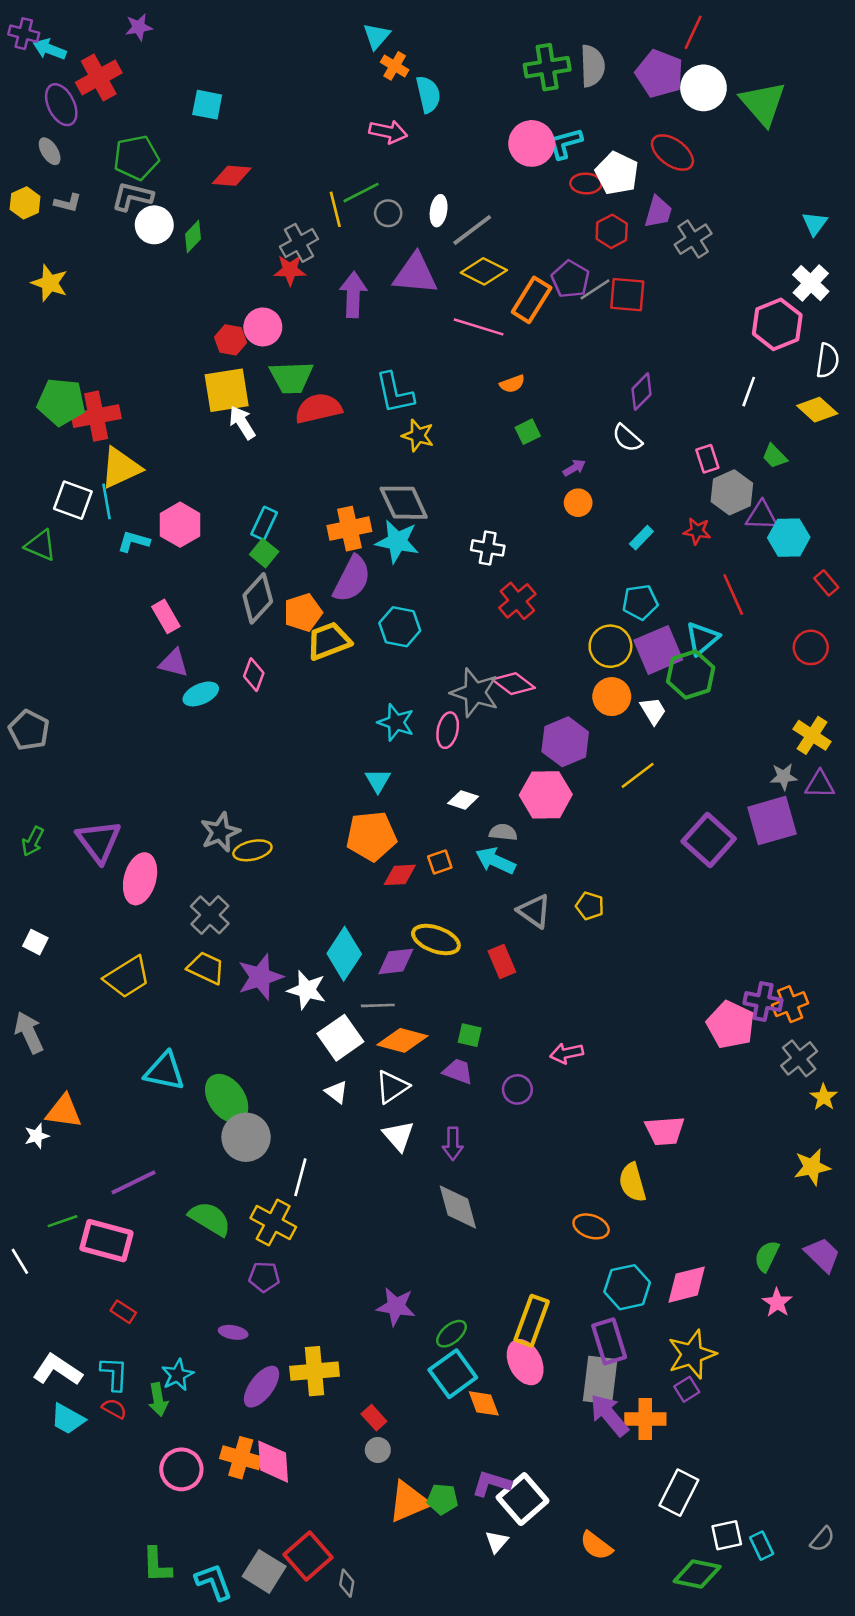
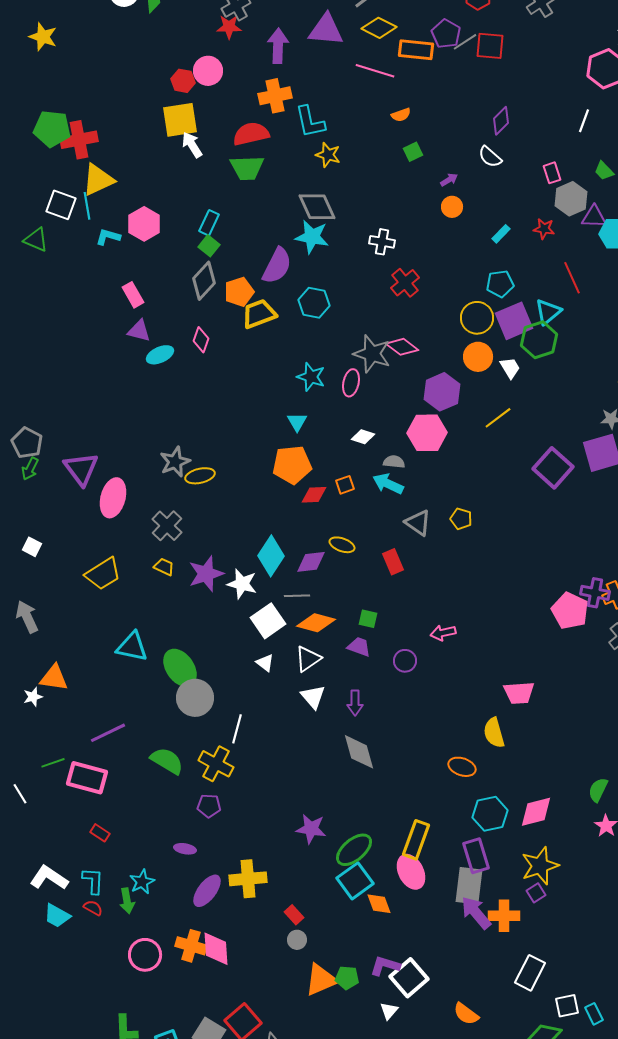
orange rectangle: (532, 300) -> (416, 50), turned 64
green trapezoid: (291, 377) -> (247, 168), moved
orange cross: (349, 529) -> (275, 96), moved
gray pentagon: (29, 730) -> (27, 443), moved
yellow ellipse: (436, 940) -> (342, 545), size x0.7
yellow trapezoid: (206, 968) -> (164, 567), size x0.7
green ellipse: (451, 1334) -> (354, 850), size x1.5

